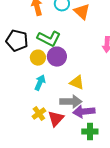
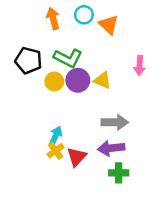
cyan arrow: (40, 83) -> (56, 136), moved
yellow triangle: (77, 83) -> (103, 80), moved
gray arrow: (71, 102) -> (115, 122), moved

